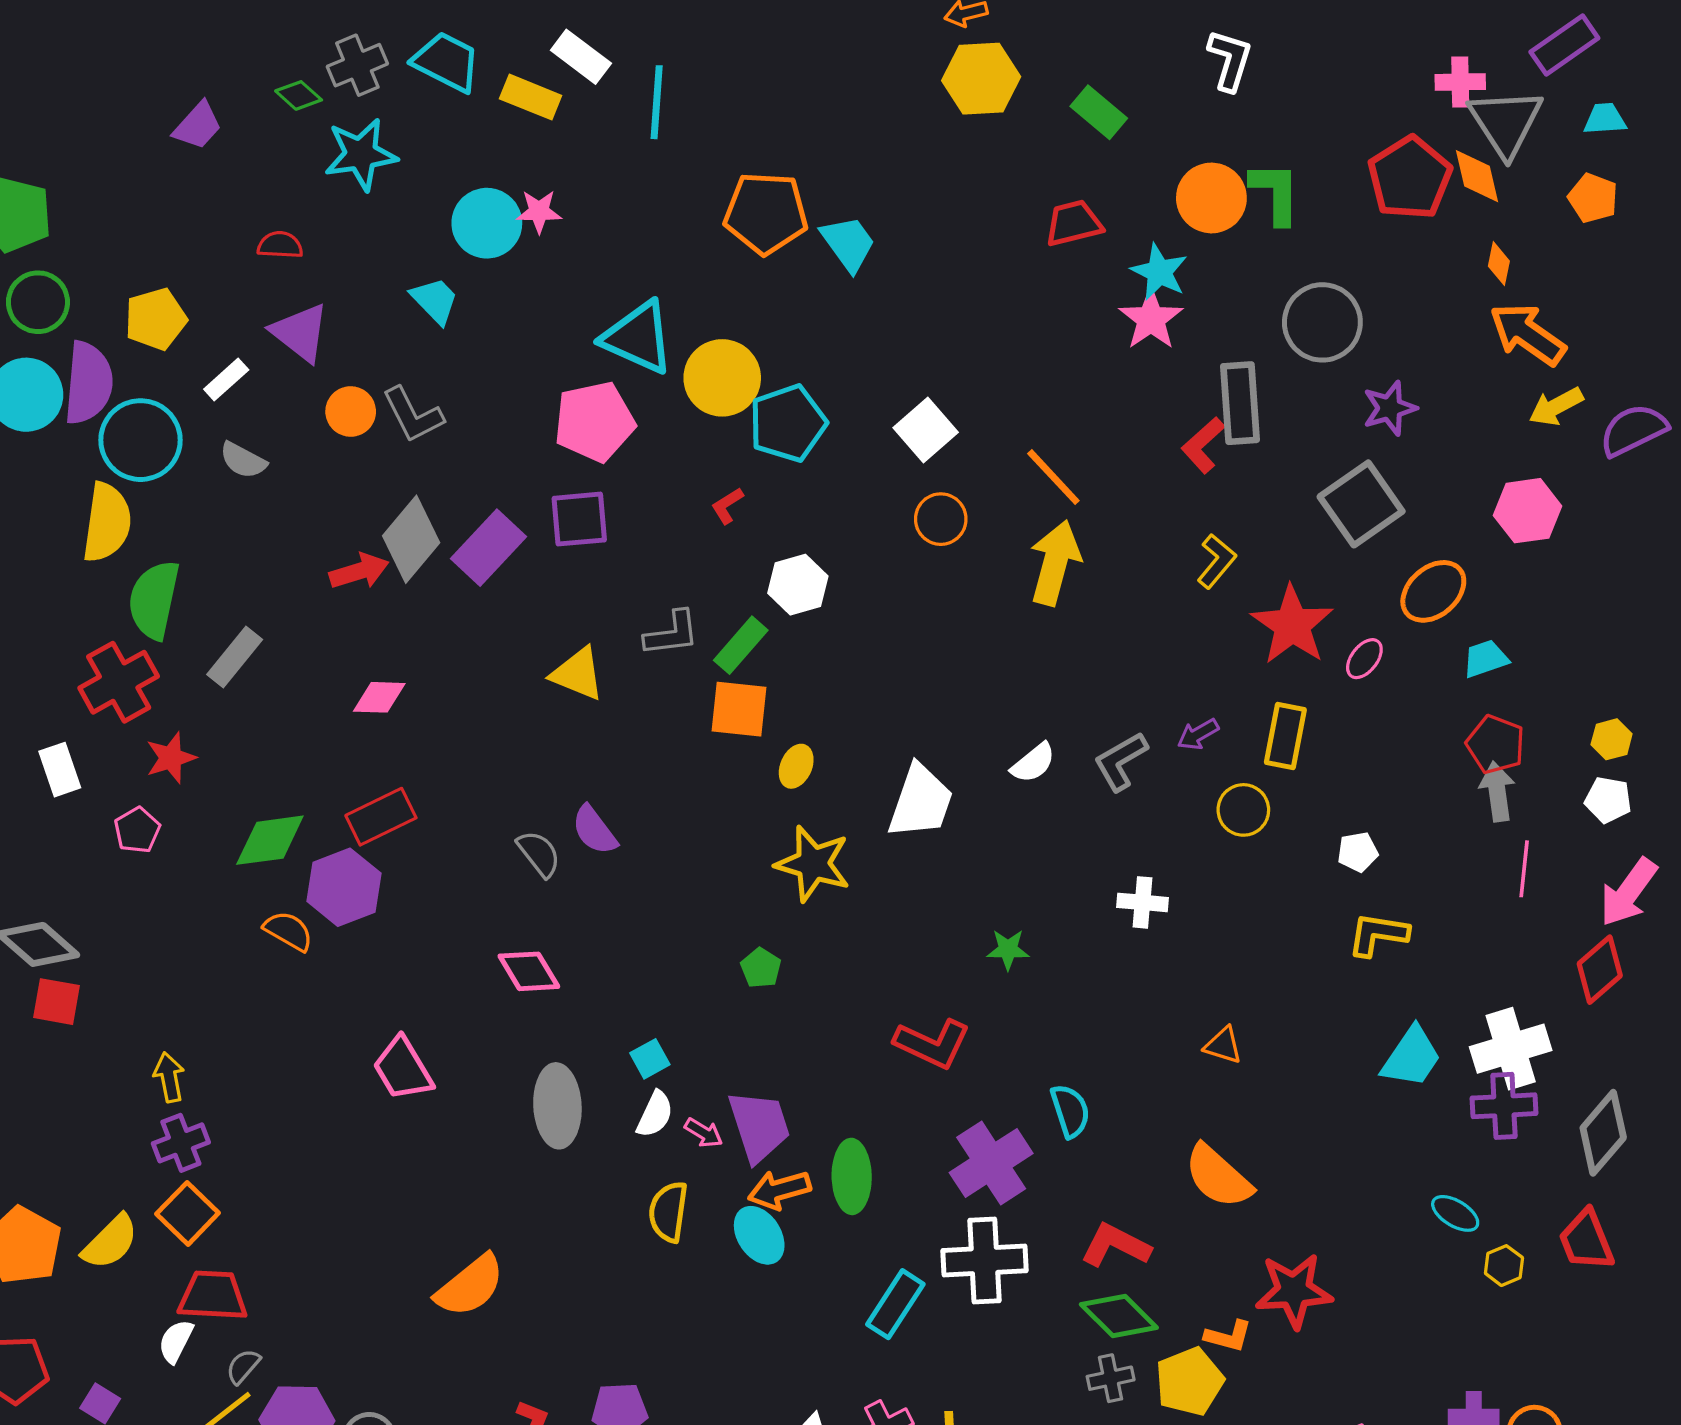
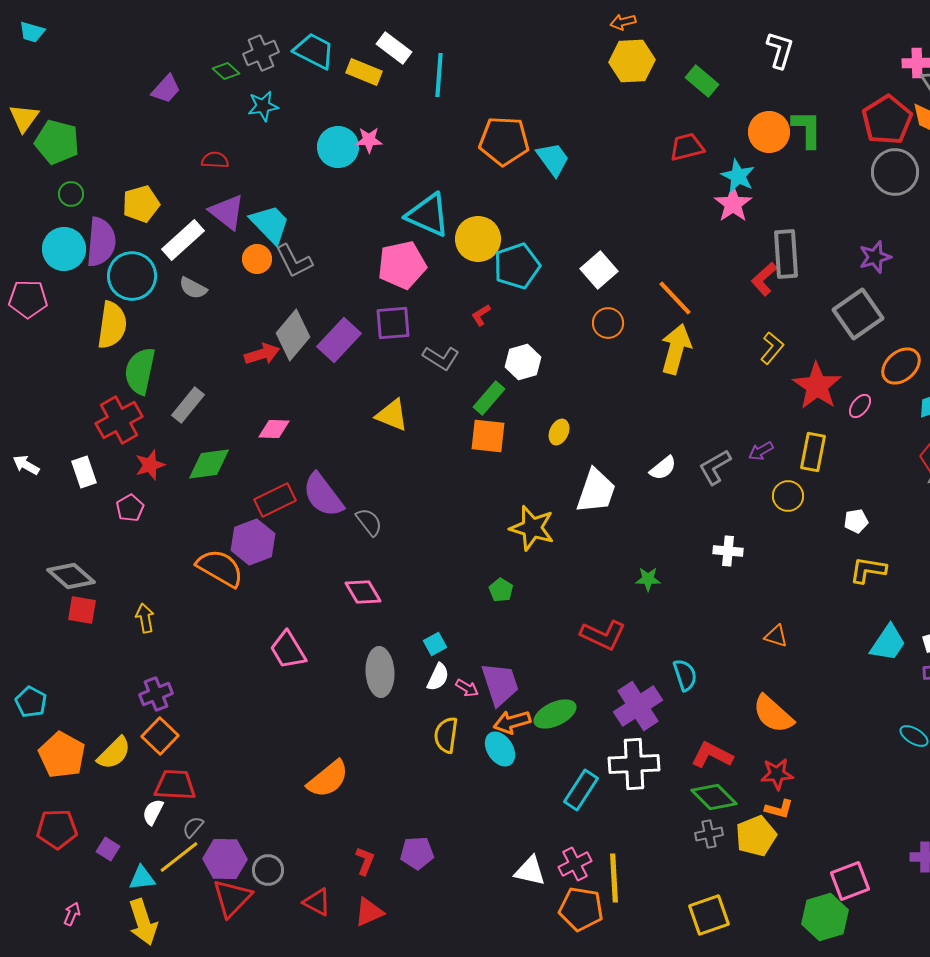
cyan star: (361, 154) -> (263, 106), size x0.7
cyan trapezoid: (435, 301) -> (270, 224), moved, size x1.4
green circle: (38, 302) -> (71, 194), size x0.7
gray circle: (1322, 322) -> (895, 172), moved
white rectangle: (226, 380) -> (183, 240), size x1.6
gray L-shape: (672, 633) -> (441, 358), moved, turned 39
yellow ellipse: (796, 766) -> (559, 432), moved
purple semicircle: (594, 830) -> (323, 495), moved, size x1.5
green diamond: (270, 840) -> (209, 464), moved
orange semicircle: (288, 931) -> (220, 568), size x1.6
yellow arrow: (169, 1077) -> (145, 618), moved
green ellipse: (852, 1176) -> (555, 714), turned 66
red star: (1294, 1291) -> (777, 774), moved, size x0.7

